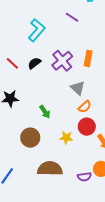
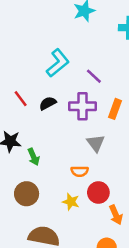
purple line: (72, 17) -> (94, 76), moved
purple cross: (62, 61) -> (83, 106), turned 30
orange semicircle: (85, 107) -> (80, 171), moved, turned 32
green arrow: (45, 112) -> (34, 157), moved

